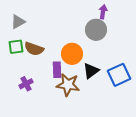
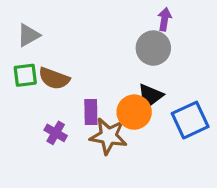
orange circle: (72, 54) -> (134, 112), moved
black triangle: (91, 71) -> (150, 96), moved
purple cross: (26, 84) -> (56, 133), moved, turned -32

